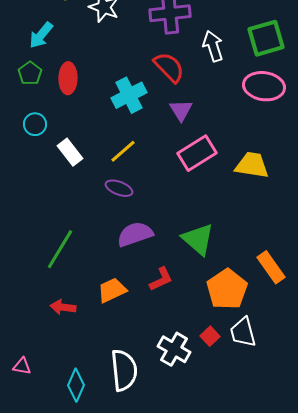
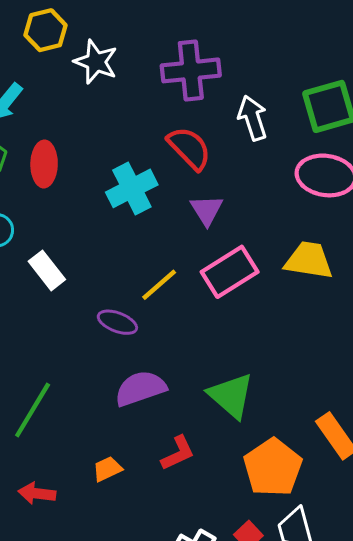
yellow line: (123, 151) -> (159, 285), moved
yellow trapezoid: (252, 165) -> (309, 260), moved
orange trapezoid: (112, 290) -> (107, 469), size x0.7

